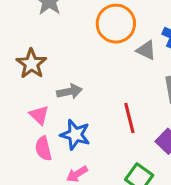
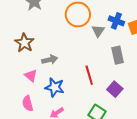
gray triangle: (146, 50) -> (98, 31), turned 40
pink semicircle: (43, 148) -> (28, 103), moved

